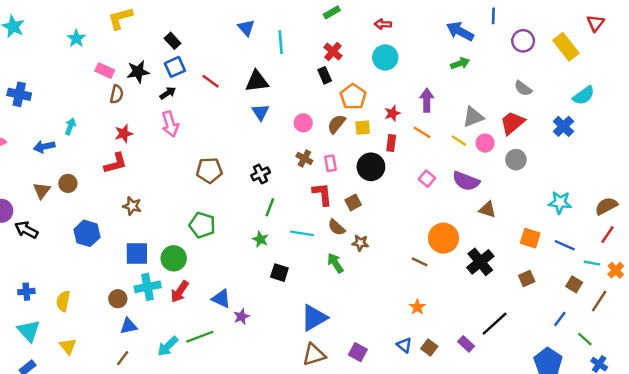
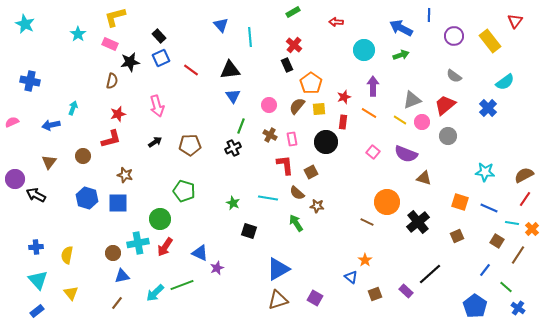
cyan circle: (385, 57) -> (364, 50), moved
pink rectangle: (105, 71) -> (110, 44), moved
black arrow: (168, 93) -> (155, 142), moved
brown circle: (68, 183) -> (83, 156), moved
green line: (270, 207) -> (241, 126), moved
blue square: (137, 254) -> (118, 203), moved
blue triangle: (404, 345) -> (351, 277), moved
brown square: (429, 347) -> (375, 294), turned 32

